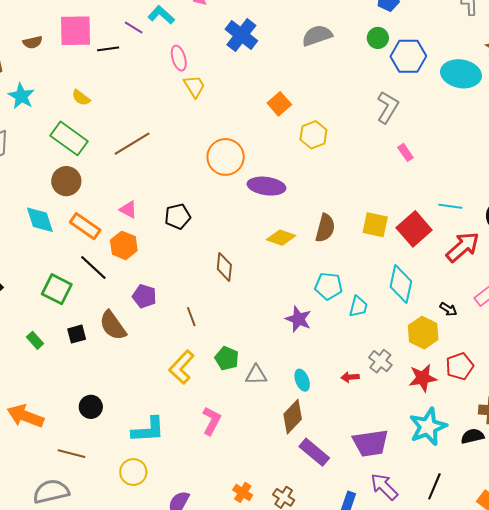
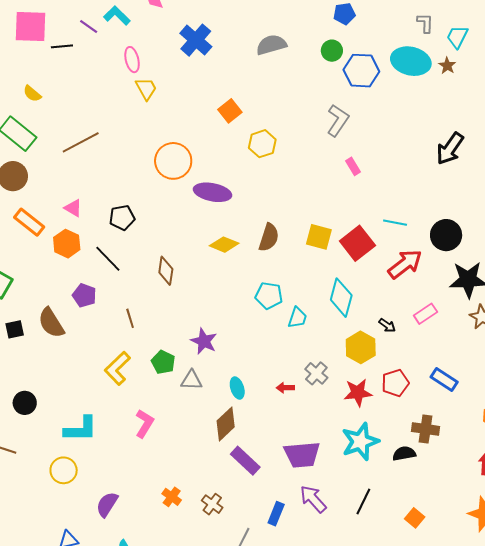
cyan ellipse: (461, 74) -> (411, 61), moved
black line: (93, 267) -> (108, 259), moved
purple star: (298, 319) -> (204, 341), moved

